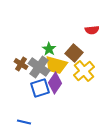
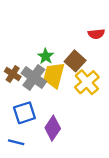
yellow trapezoid: (56, 65) -> (54, 75), turned 90
purple diamond: (55, 83) -> (53, 128), moved
blue square: (40, 88) -> (24, 113), moved

